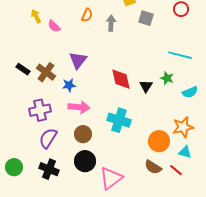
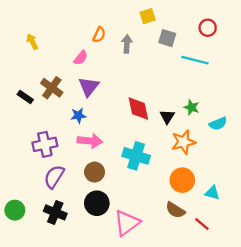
yellow arrow: (36, 16) -> (32, 42), moved
pink semicircle: (54, 26) -> (81, 58), moved, turned -96
cyan line: (180, 55) -> (195, 60), moved
brown cross: (46, 72) -> (52, 88), moved
orange star: (183, 127) -> (183, 142), moved
red line: (176, 170) -> (202, 224), moved

